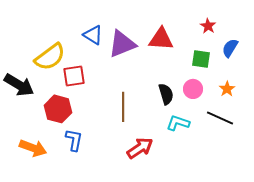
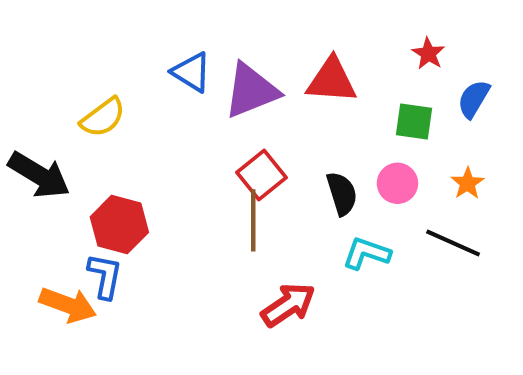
yellow semicircle: (50, 57) -> (103, 117), size x0.7
red square: (74, 76) -> (262, 175), moved, turned -30
blue L-shape: (74, 140) -> (105, 276), moved

